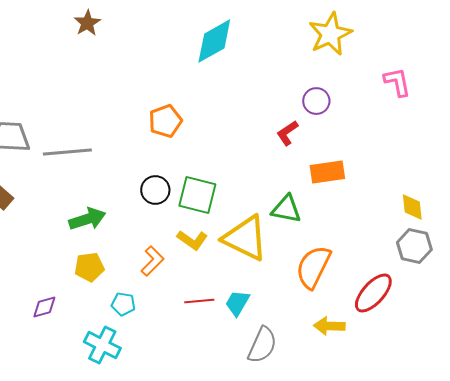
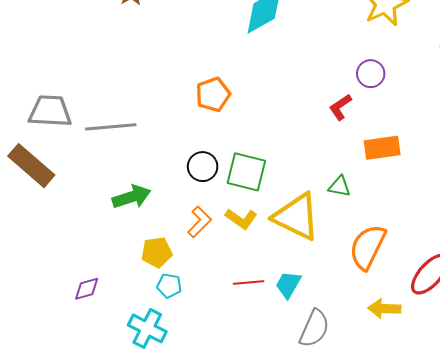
green triangle: (286, 209) -> (339, 186), size x0.7
orange L-shape: (152, 261) -> (199, 222), moved
yellow pentagon: (89, 267) -> (157, 252), moved

